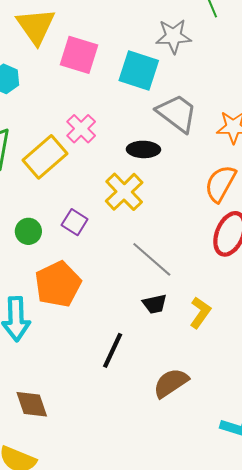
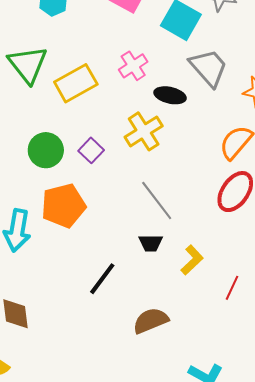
pink cross: (81, 129) -> (133, 66), moved
green circle: (28, 231) -> (46, 150), size x1.4

